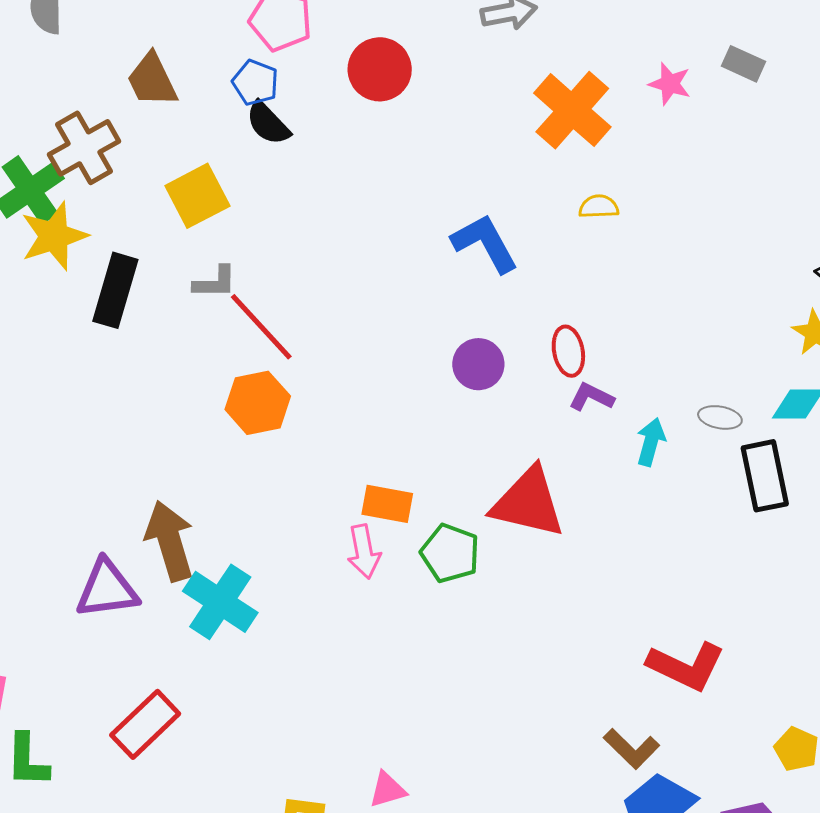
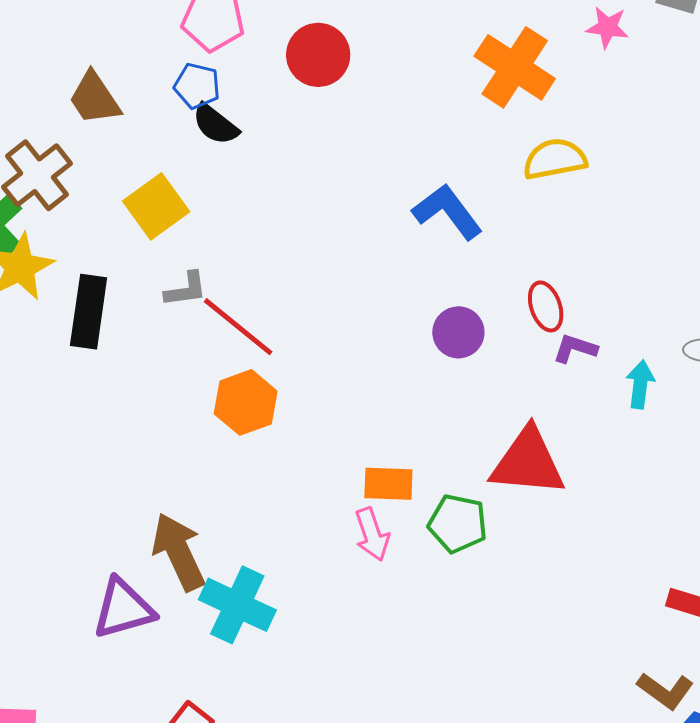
yellow semicircle: (599, 207) -> (555, 159), size x1.6

